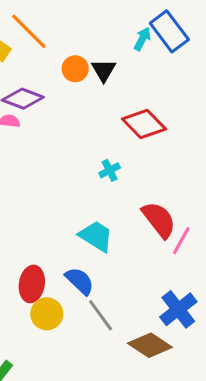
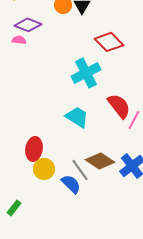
cyan cross: (110, 170) -> (86, 73), size x2.0
blue semicircle: (80, 281) -> (71, 184), moved
brown diamond: (150, 345) -> (100, 161), moved

